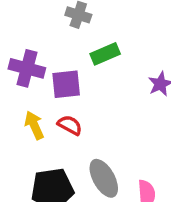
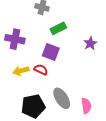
purple square: (66, 84) -> (51, 52), moved, turned 30
yellow arrow: (34, 125) -> (21, 71), turned -77

